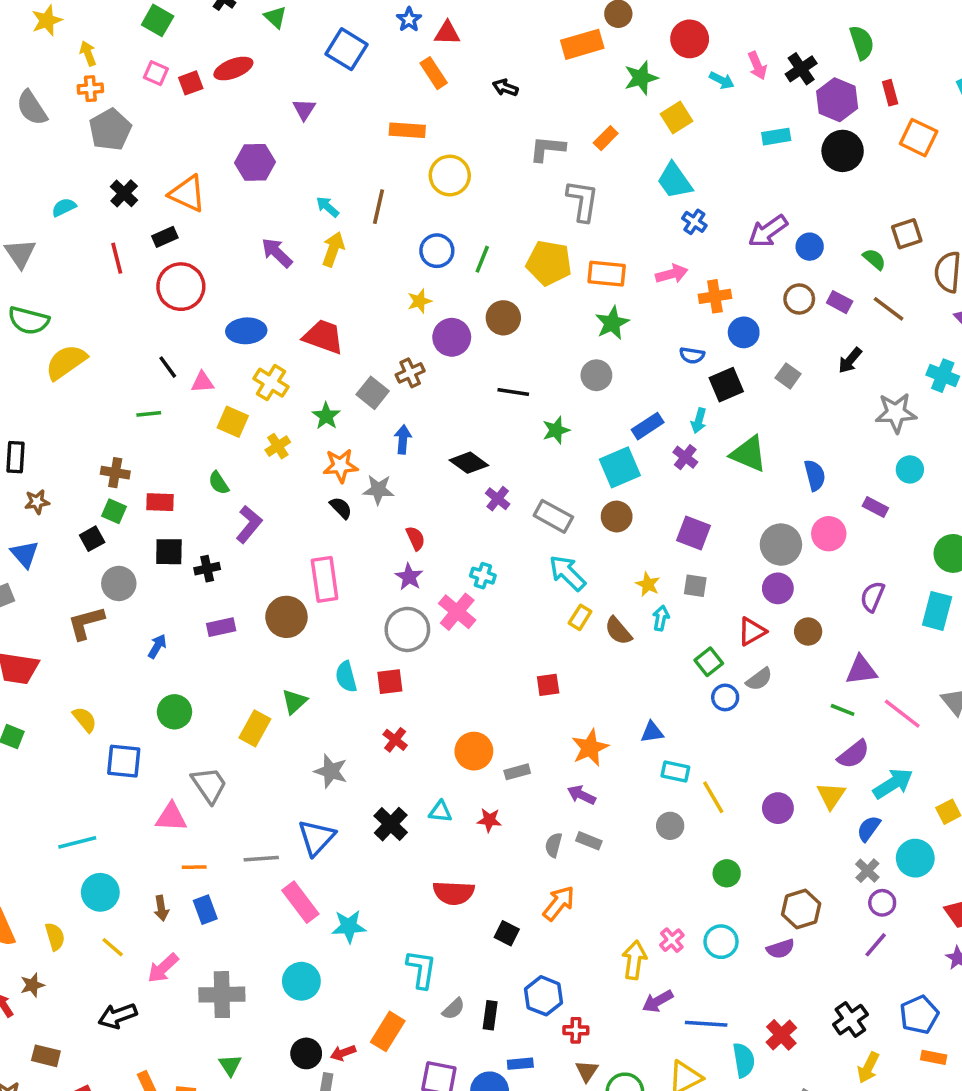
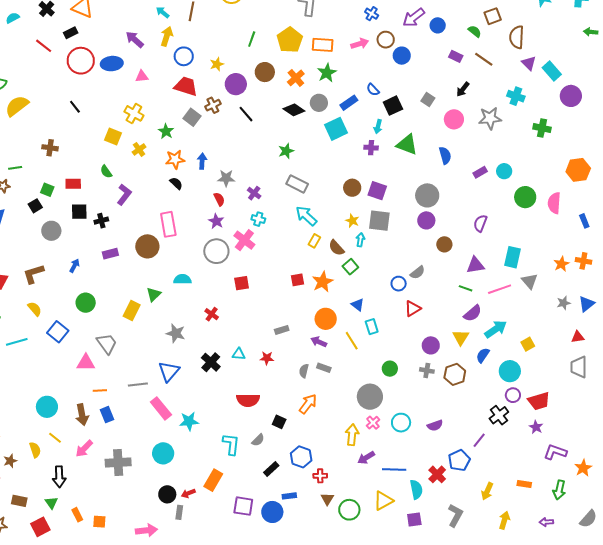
blue circle: (437, 251) -> (184, 56), moved
red line: (117, 258) -> (44, 46), turned -36
yellow pentagon: (549, 263) -> (290, 40), turned 30
orange cross: (715, 296) -> (296, 78), moved, turned -30
brown circle: (799, 299) -> (386, 40), moved
blue ellipse: (246, 331) -> (112, 64), moved
blue circle: (744, 332) -> (402, 56), moved
red trapezoid: (323, 337) -> (186, 86), moved
blue semicircle: (692, 355) -> (373, 90), turned 40
pink triangle: (202, 382) -> (142, 76), moved
black line: (513, 392) -> (246, 114), moved, turned 42
green line: (149, 414) -> (15, 168), moved
blue rectangle: (648, 426) -> (349, 103), moved
green star: (556, 430) -> (286, 151), moved
blue arrow: (403, 439) -> (202, 161), moved
purple cross: (685, 457) -> (371, 148), turned -32
black diamond: (469, 463) -> (294, 110), moved
cyan square: (620, 467) -> (336, 129), moved
cyan circle: (910, 469) -> (504, 171), moved
brown cross: (115, 473) -> (50, 148), moved
gray star: (378, 490) -> (226, 178), moved
purple cross: (498, 499) -> (254, 193), moved
purple rectangle: (875, 507) -> (480, 172), turned -56
brown circle: (617, 517) -> (352, 188), moved
pink circle: (829, 534) -> (454, 119), moved
gray square: (695, 586) -> (379, 221), size x1.6
cyan rectangle: (937, 611) -> (512, 257), moved
brown L-shape: (86, 623) -> (33, 274), moved
red triangle: (752, 631) -> (413, 309), moved
green square: (709, 662) -> (350, 267), moved
cyan semicircle: (346, 677) -> (183, 279), turned 108
red square: (390, 682) -> (242, 283), moved
pink line: (902, 714) -> (500, 289), turned -55
blue triangle: (652, 732) -> (358, 305), turned 48
orange star: (590, 748) -> (323, 282), moved
orange circle: (474, 751) -> (326, 319), moved
blue square: (124, 761) -> (58, 332), turned 35
cyan rectangle: (675, 771) -> (372, 327), turned 63
yellow line: (713, 797) -> (352, 341), moved
gray circle: (670, 826) -> (370, 397), moved, size x1.6
cyan line: (77, 842) -> (17, 342), moved
gray cross: (867, 871) -> (427, 370), moved, turned -32
green circle: (727, 873) -> (390, 369), moved
purple circle: (882, 903) -> (513, 395), moved
brown arrow: (161, 908) -> (82, 415), size x1.5
brown hexagon: (801, 909) -> (455, 374), moved
yellow semicircle: (55, 937) -> (35, 450), moved
purple line: (876, 945) -> (479, 440), moved
gray semicircle: (453, 1009) -> (258, 440), moved
black rectangle: (490, 1015) -> (271, 469), turned 42
blue pentagon: (919, 1015) -> (459, 460), moved
black arrow: (117, 1016) -> (59, 477), turned -70
black cross: (850, 1020) -> (499, 415), moved
green triangle: (230, 1065) -> (51, 503), moved

